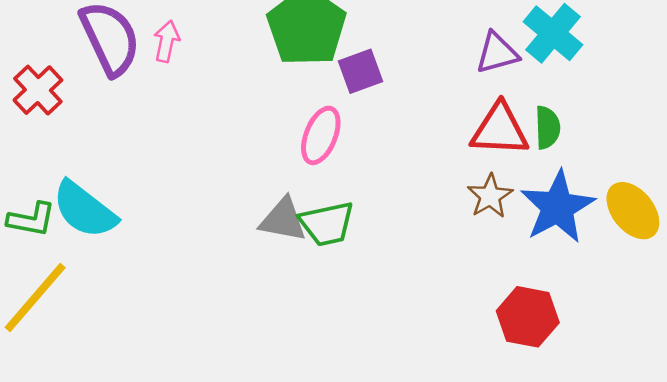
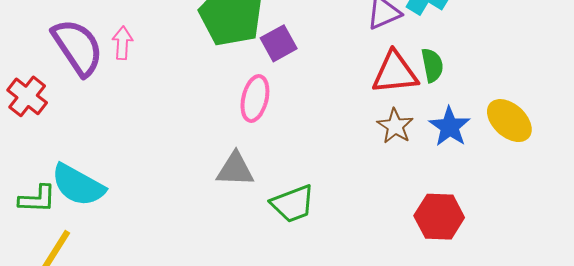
blue star: (558, 207) -> (450, 127), size x0.7
green trapezoid: (327, 224) -> (293, 204), moved

